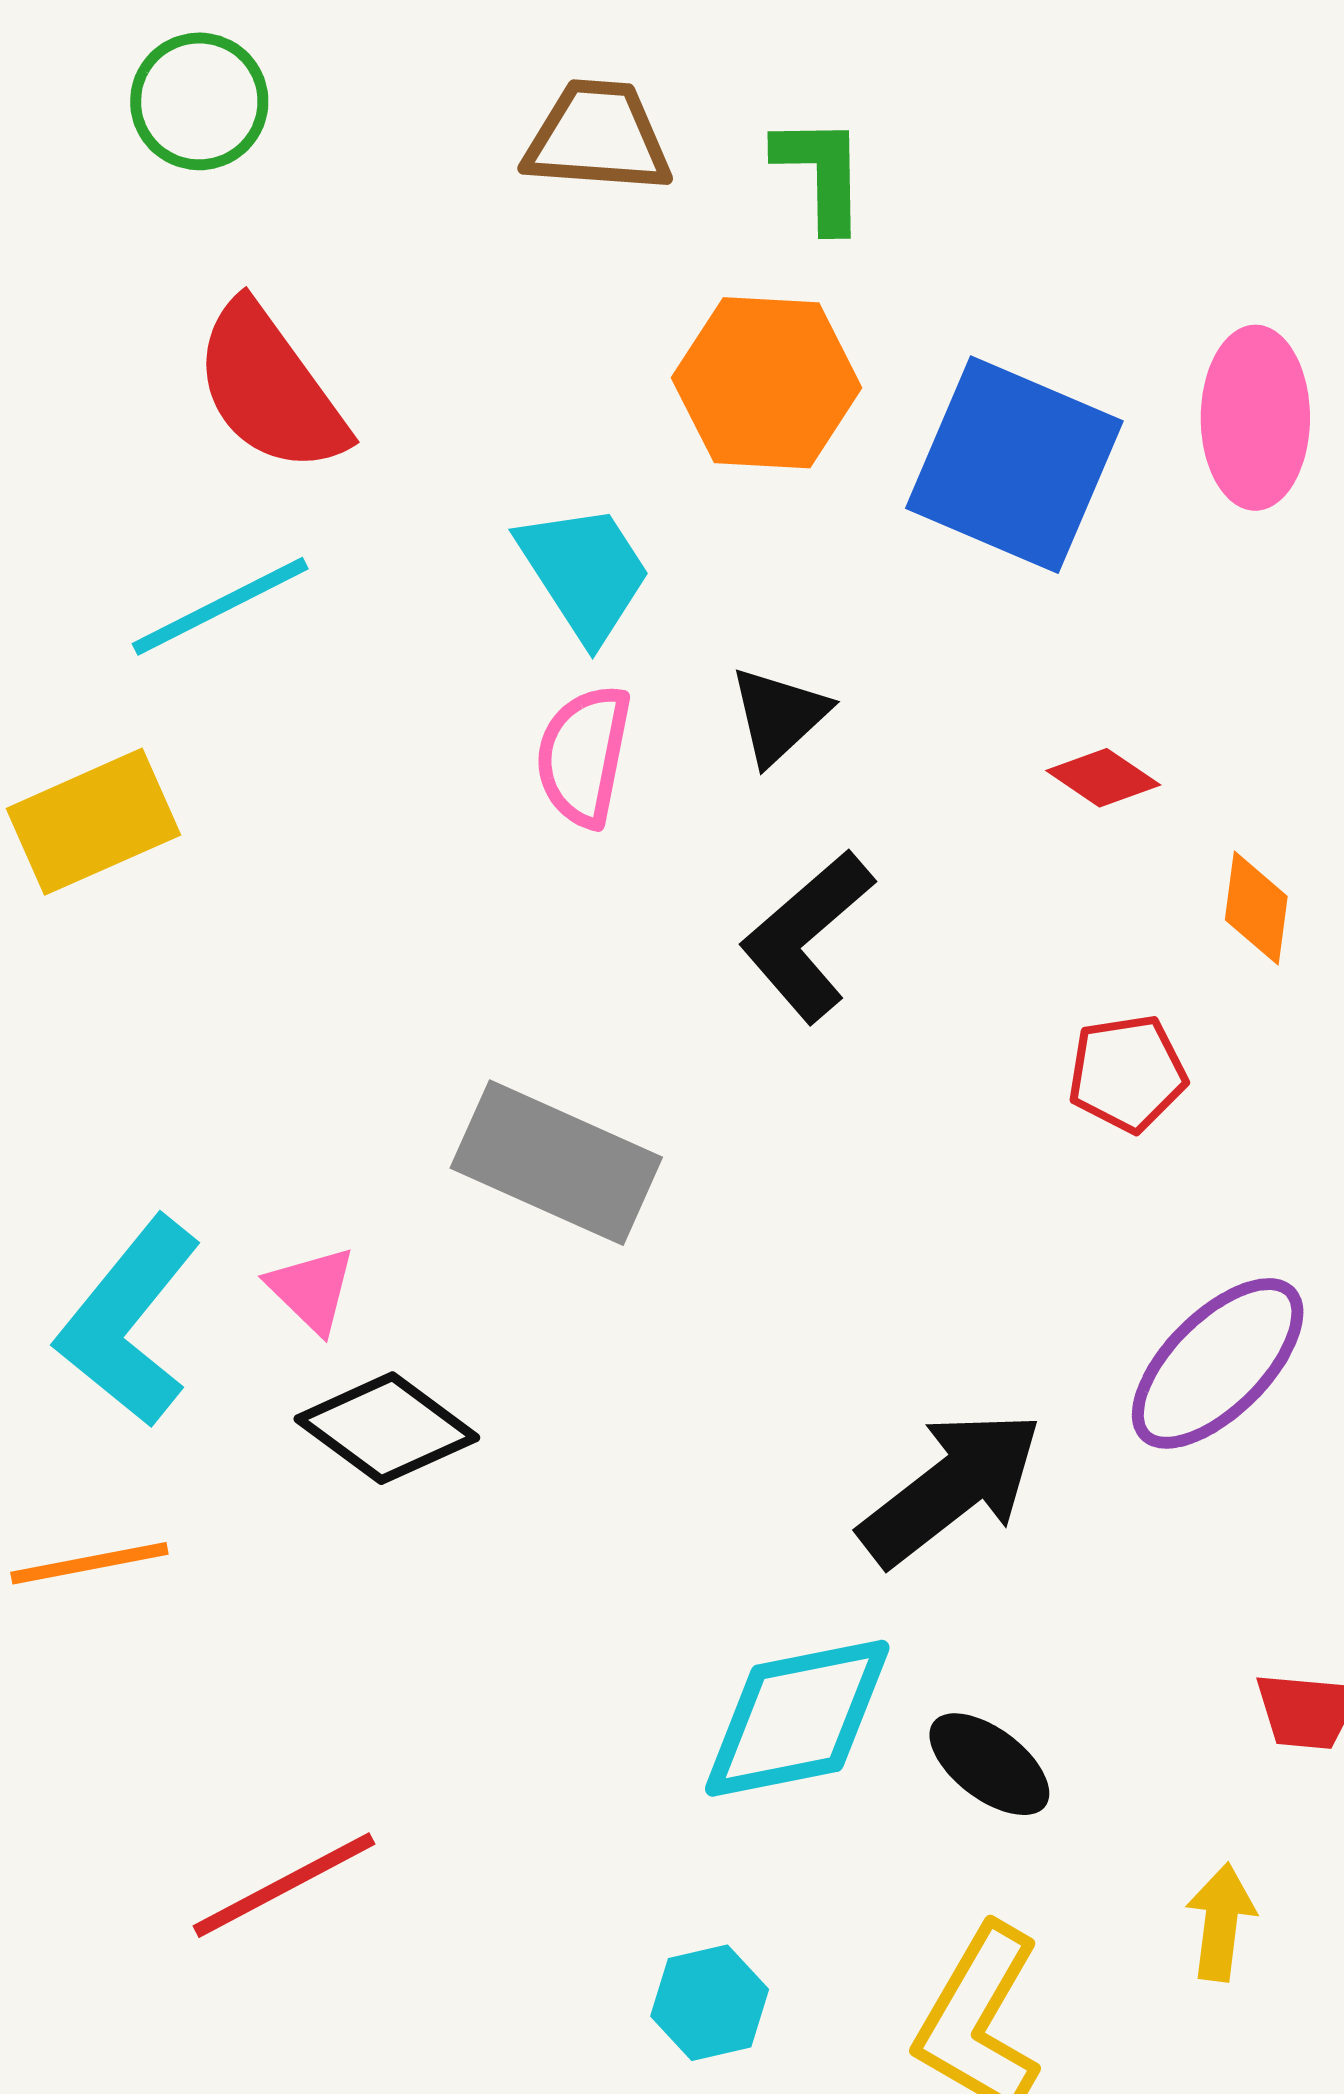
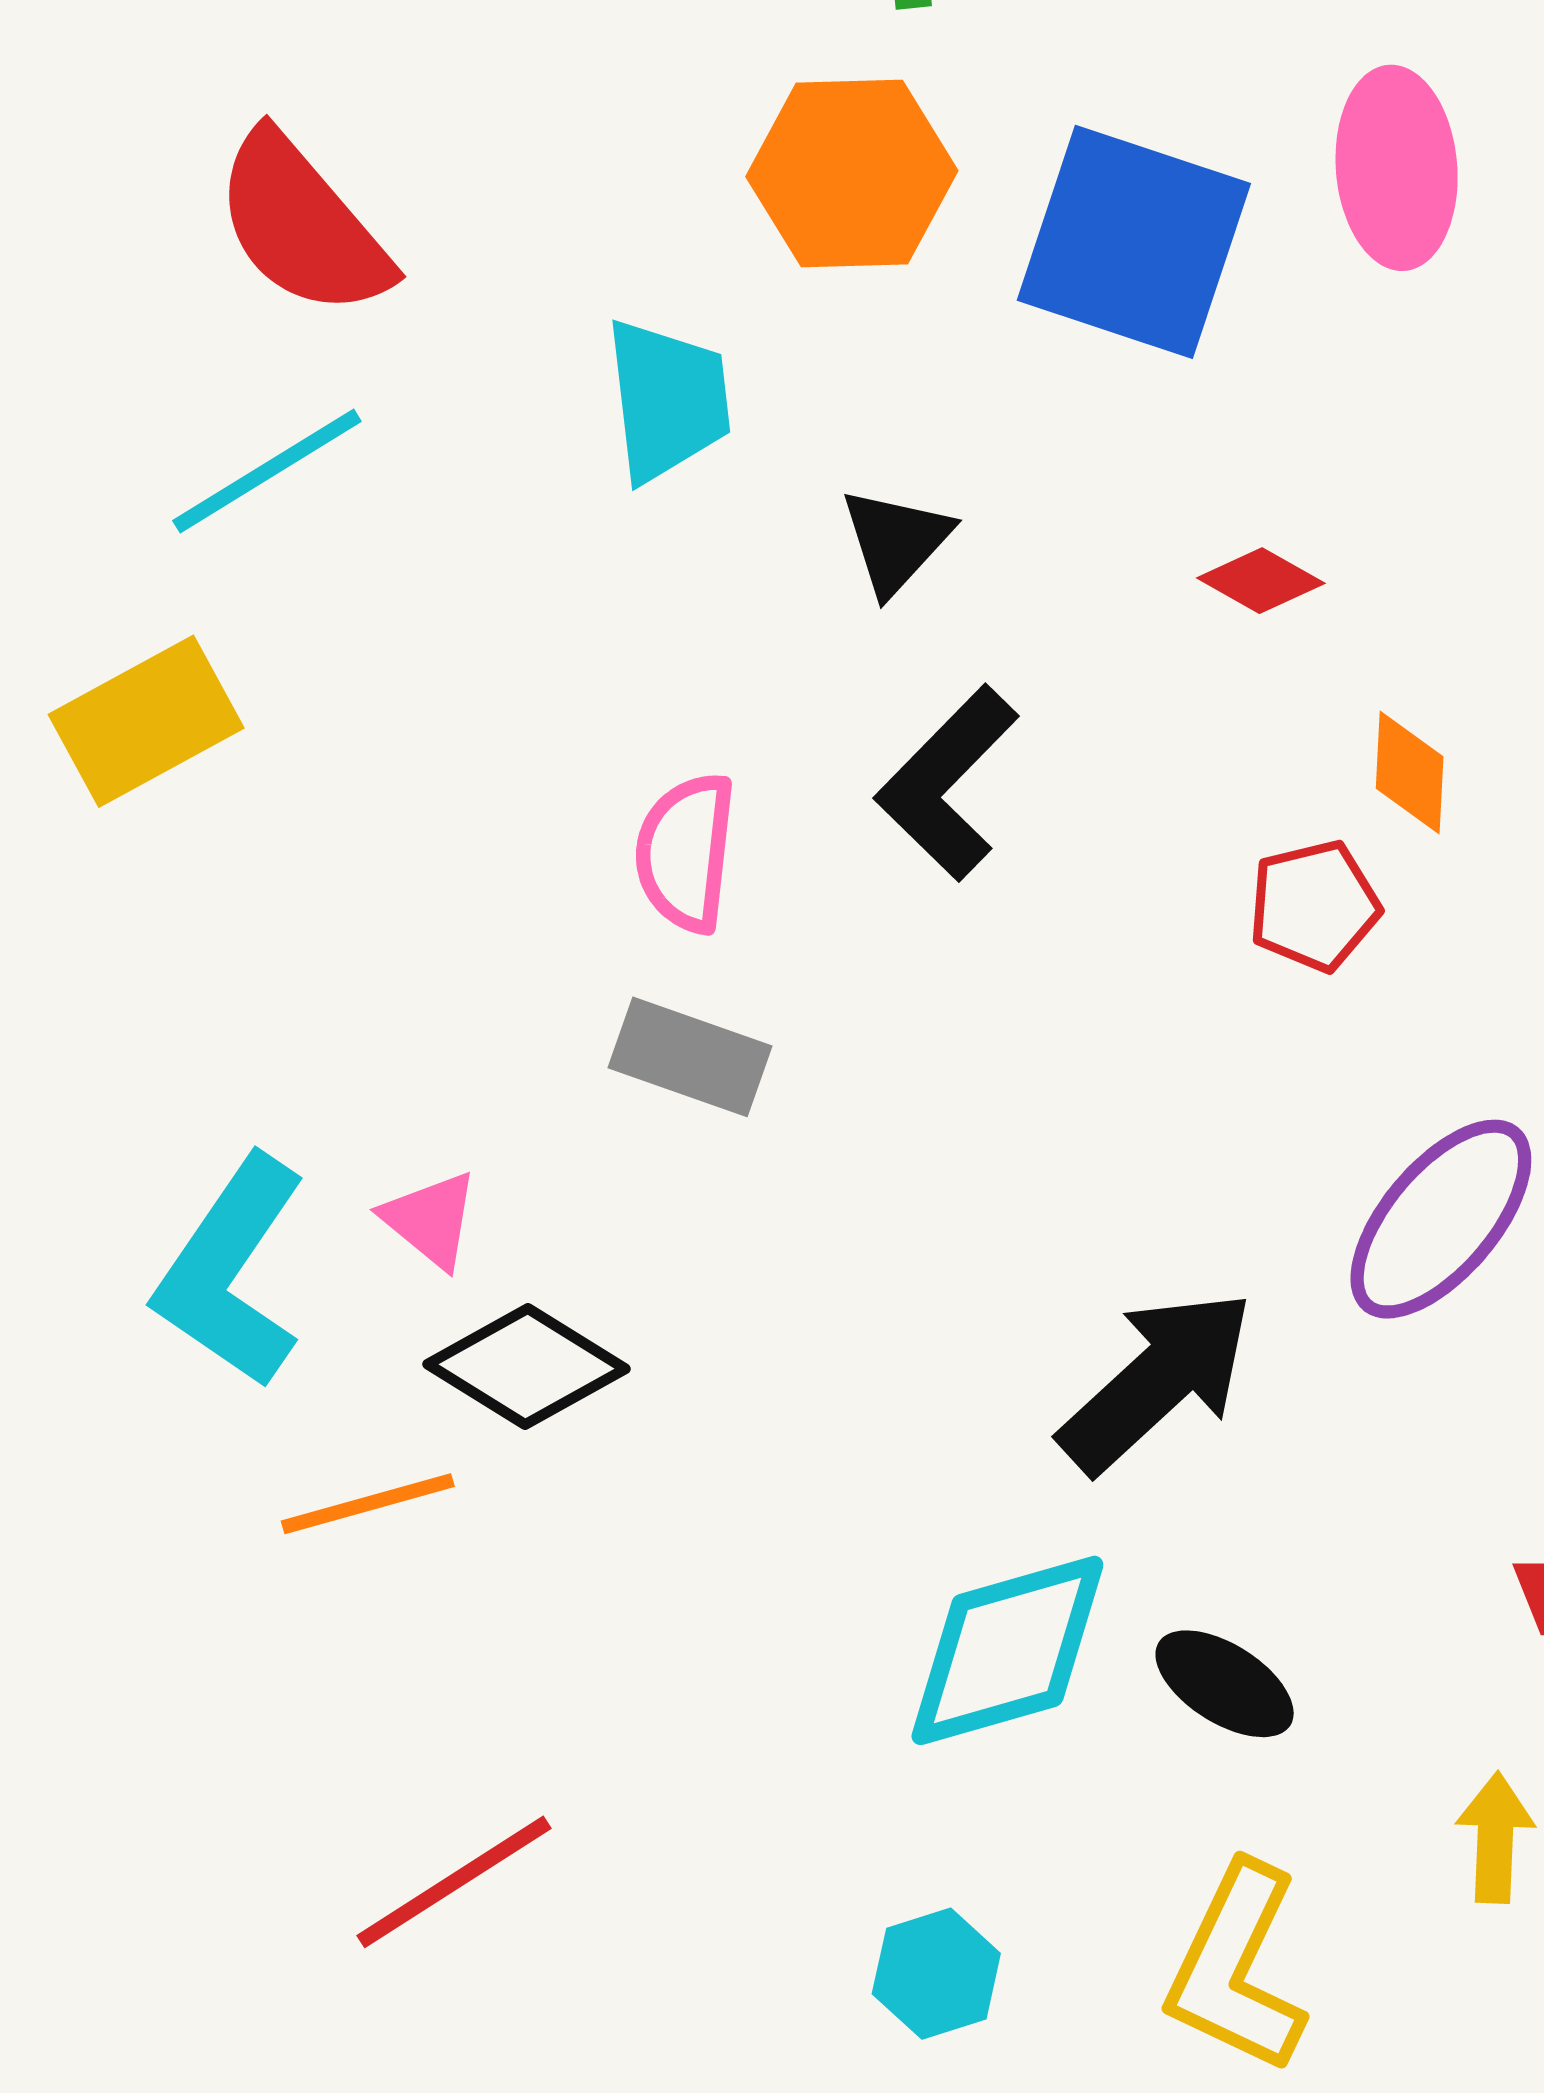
cyan trapezoid: (585, 572) -> (668, 400), turned 31
pink semicircle: (583, 756) -> (686, 852), moved
orange diamond: (1256, 908) -> (1410, 773), moved
gray rectangle: (556, 1163) -> (690, 1057), size x0.7
orange line: (89, 1563) -> (368, 1504), moved

